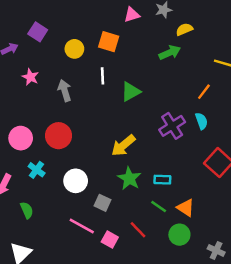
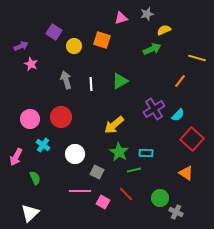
purple square: (38, 32) -> (54, 32), moved
white line: (102, 76) -> (91, 84), moved
pink star: (30, 77) -> (31, 64), moved
cyan semicircle: (201, 121) -> (178, 115), moved, turned 64
green line: (159, 206) -> (134, 170), moved, turned -48
orange triangle: (186, 208) -> (186, 173), moved
pink line: (82, 226) -> (80, 191), turned -30
gray cross: (216, 250) -> (176, 212), moved

